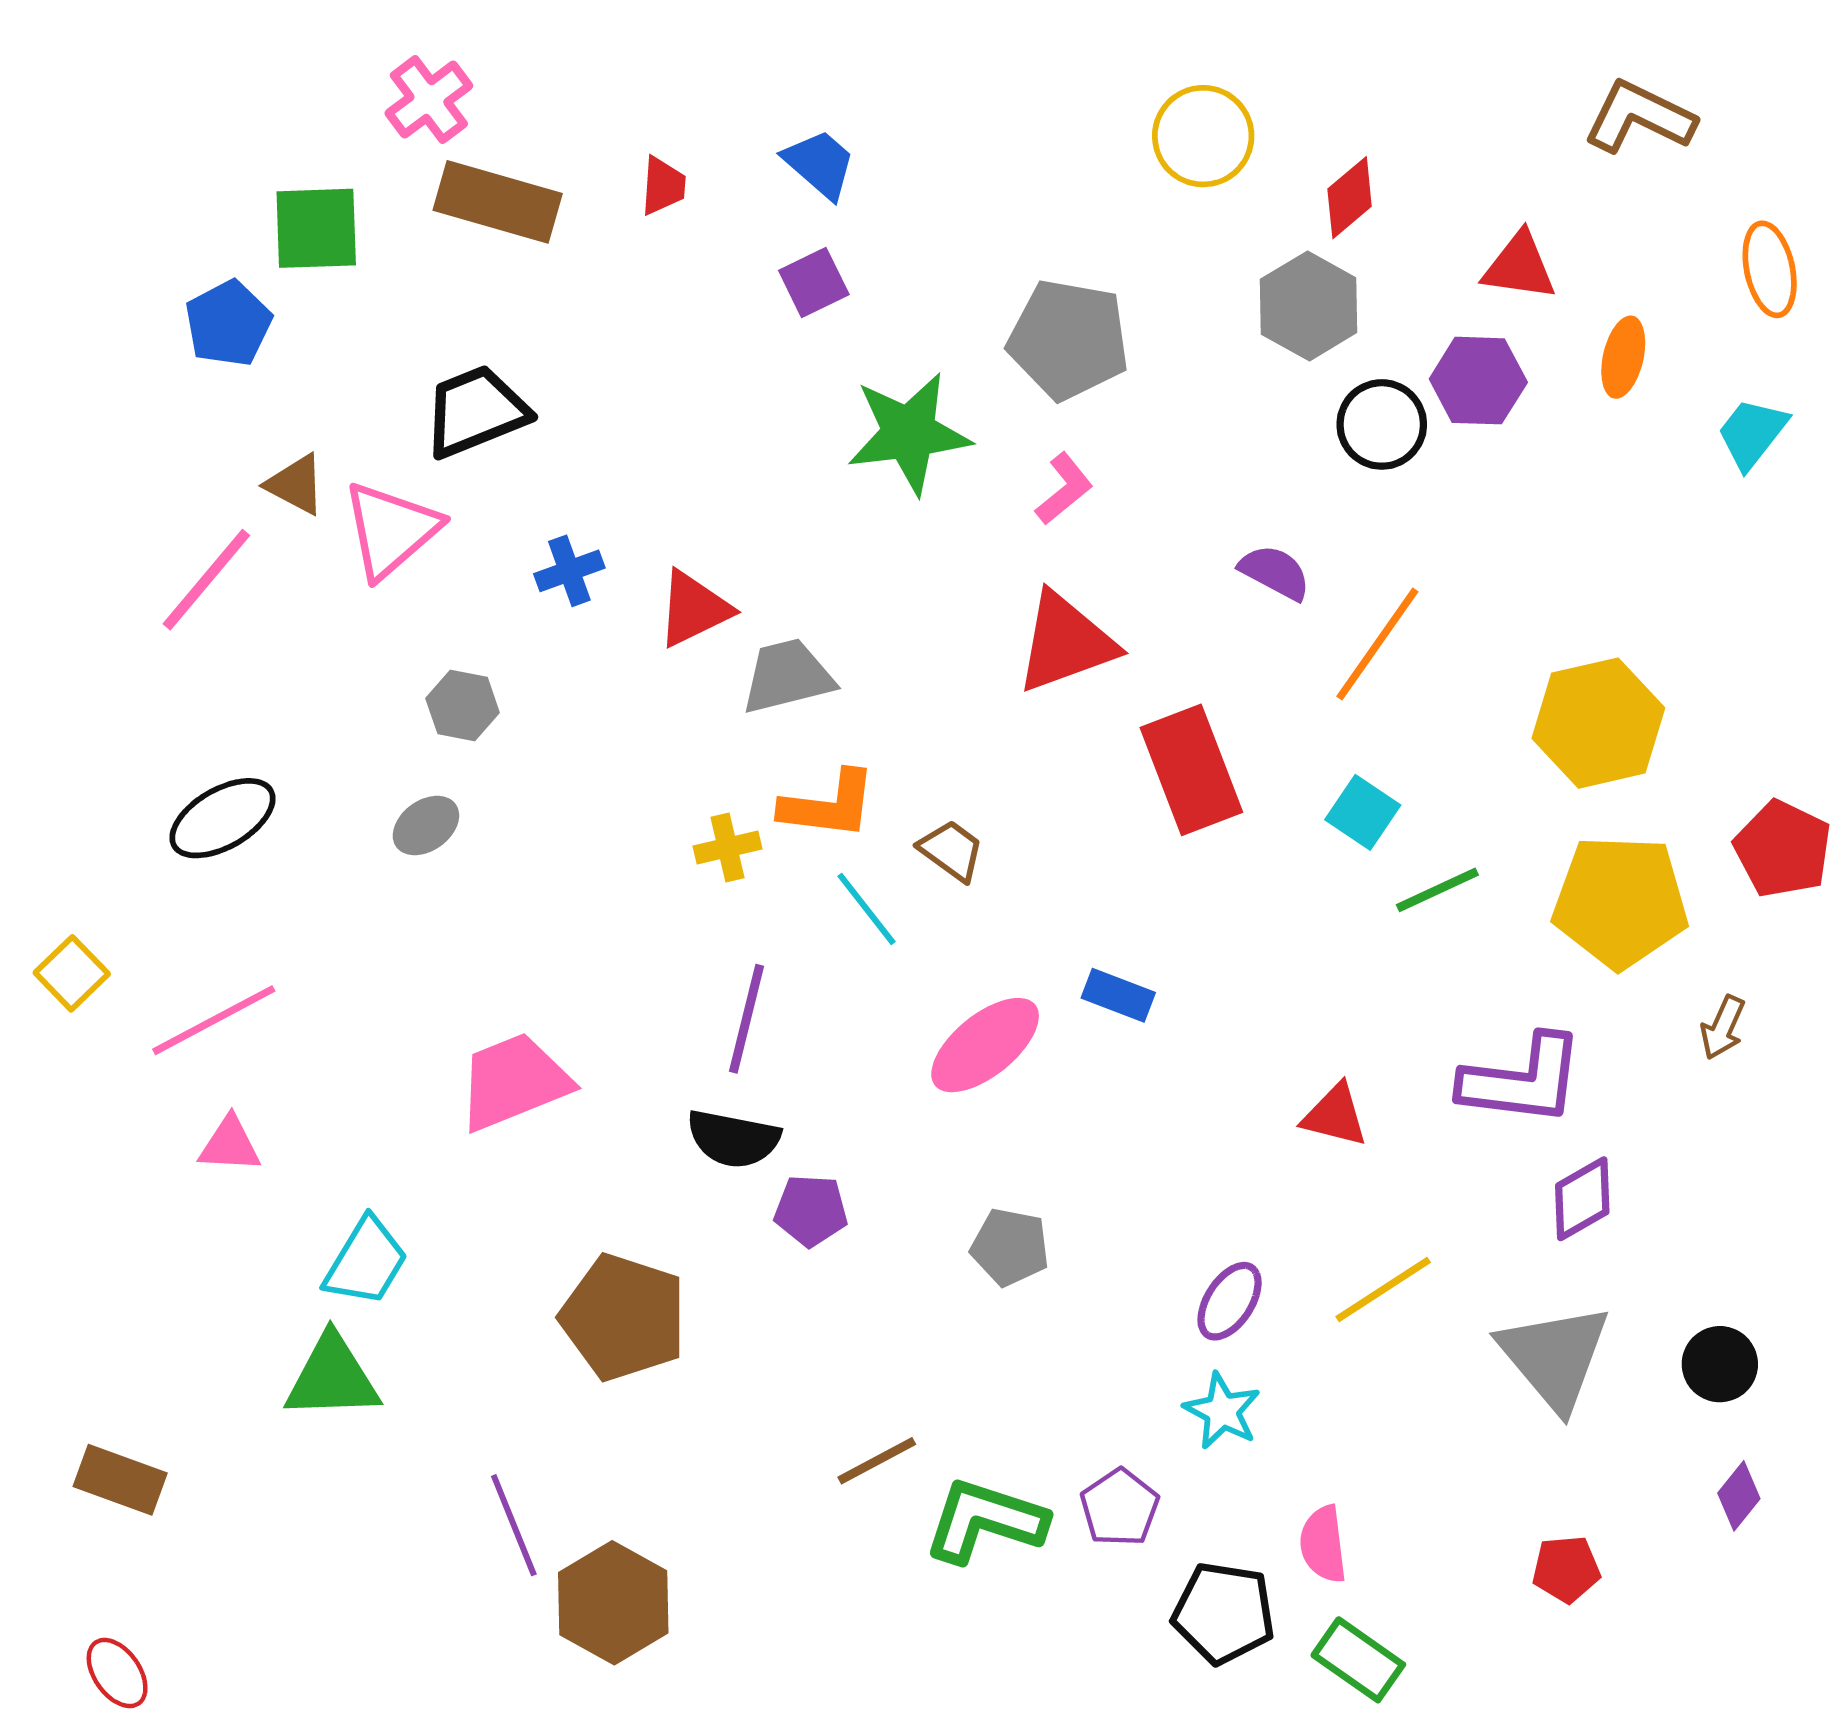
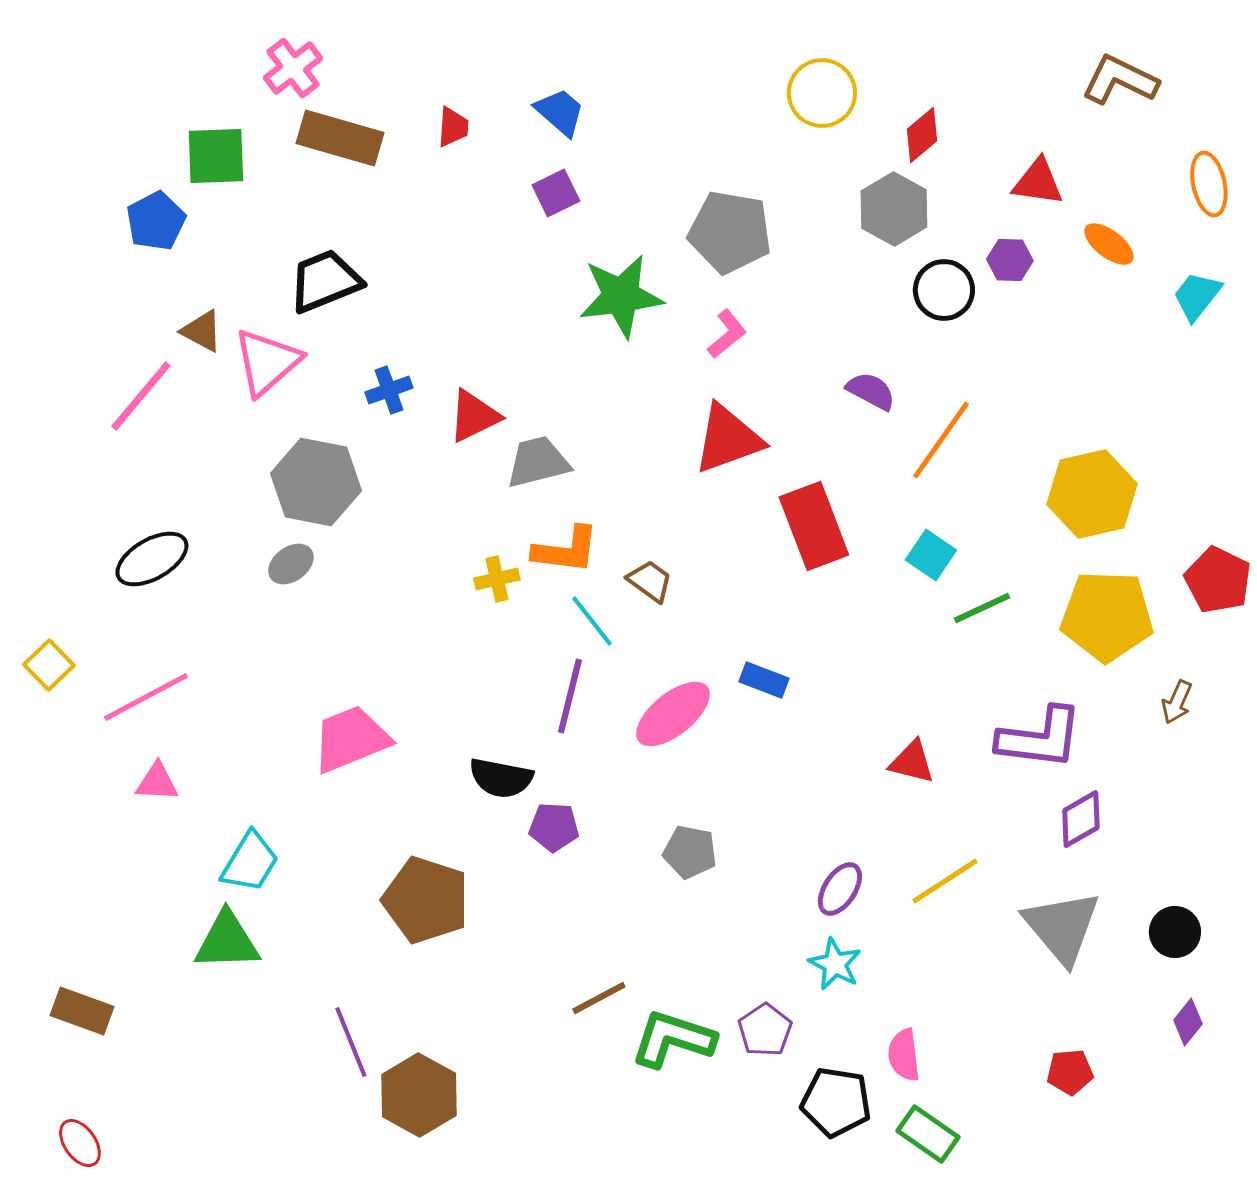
orange ellipse: (1623, 357) -> (1109, 244), turned -66
purple hexagon: (1478, 381) -> (1010, 260), size x0.7
gray hexagon: (463, 705) -> (316, 482), size x1.8
purple line: (746, 1019) -> (570, 696), moved

